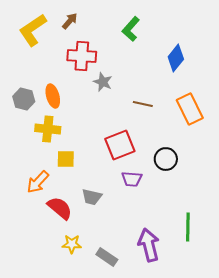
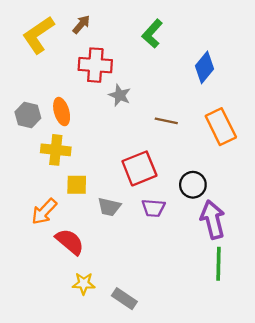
gray trapezoid: (92, 197) -> (109, 207), moved
purple arrow: (149, 245) -> (213, 220), moved

